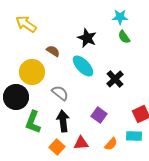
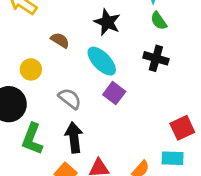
yellow circle: (32, 72) -> (31, 69), size x0.6
black cross: (115, 79) -> (156, 58), moved, turned -30
purple square: (99, 115) -> (114, 93), moved

